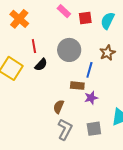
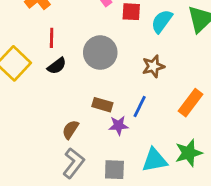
blue line: (89, 70) -> (140, 106), moved

